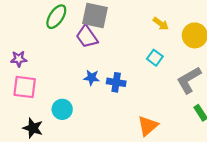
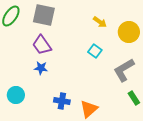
purple trapezoid: (87, 37) -> (42, 45), moved
blue cross: (116, 82) -> (62, 101), moved

